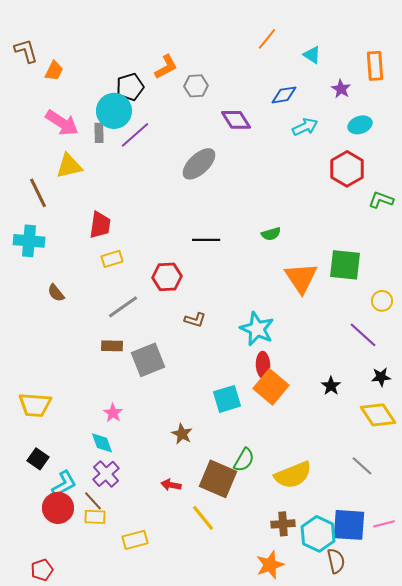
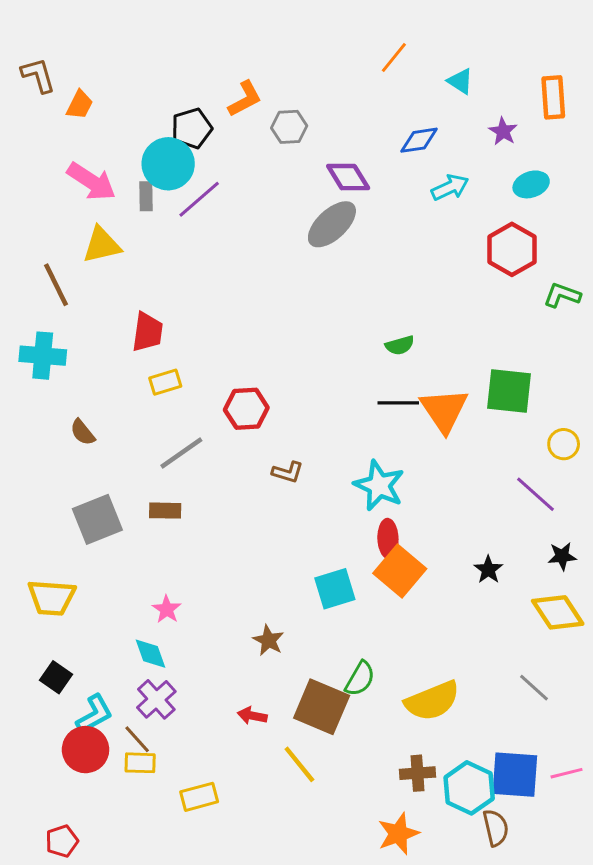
gray ellipse: (199, 164) -> (332, 224), moved
black line: (206, 240) -> (398, 403), moved
gray square: (148, 360) -> (97, 519), moved

